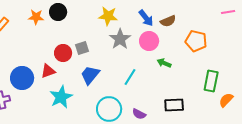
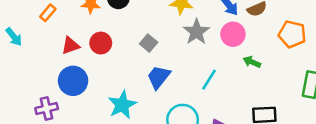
gray square: (82, 48) -> (149, 43), turned -32
red circle: (63, 53) -> (101, 43), moved
red triangle: (48, 71) -> (71, 46), moved

